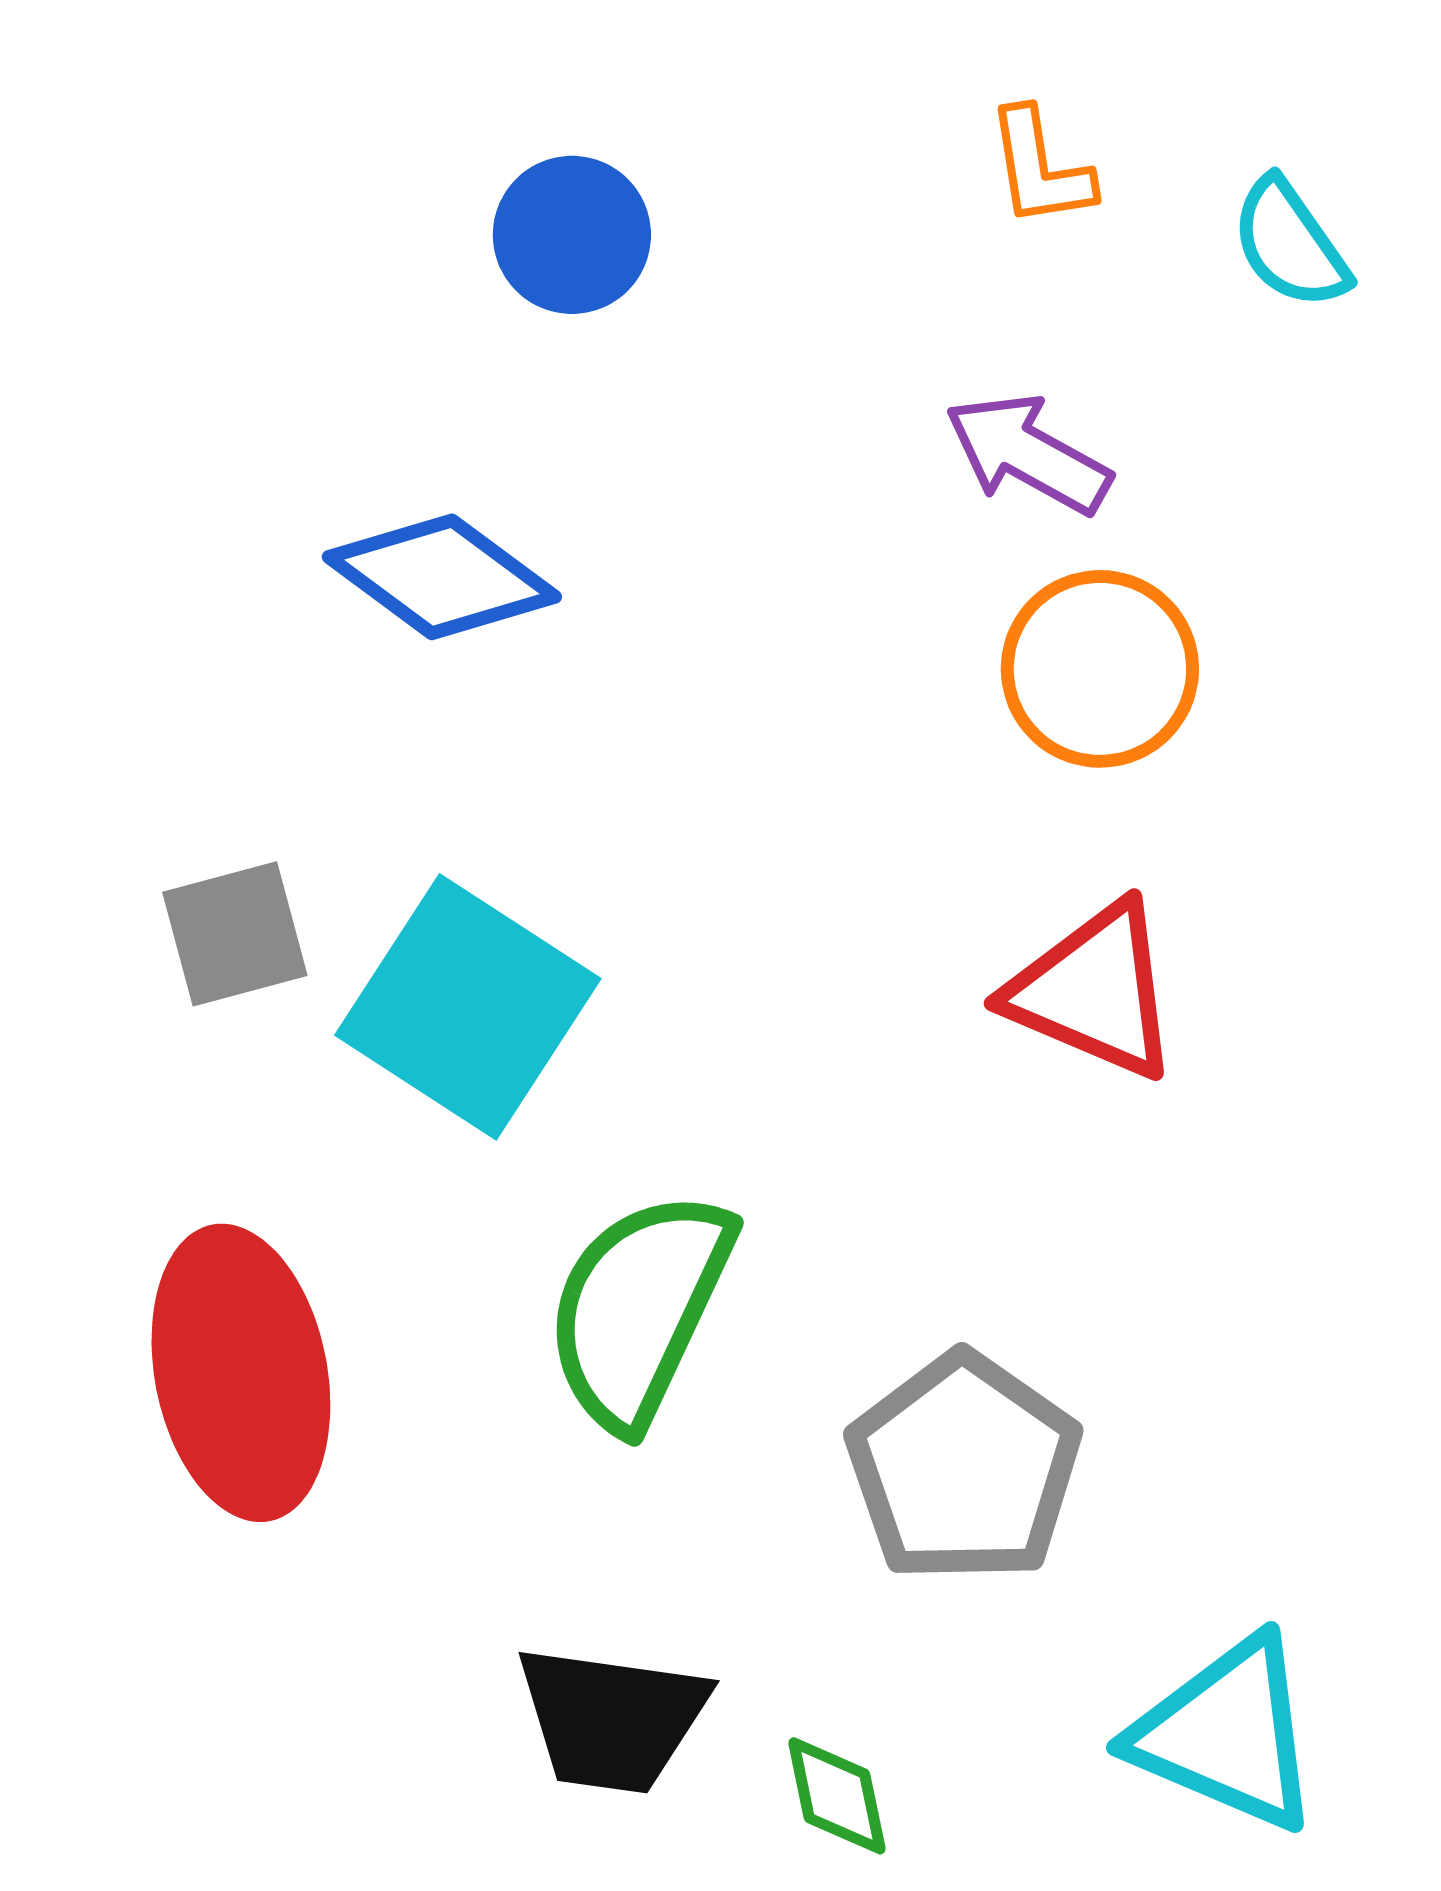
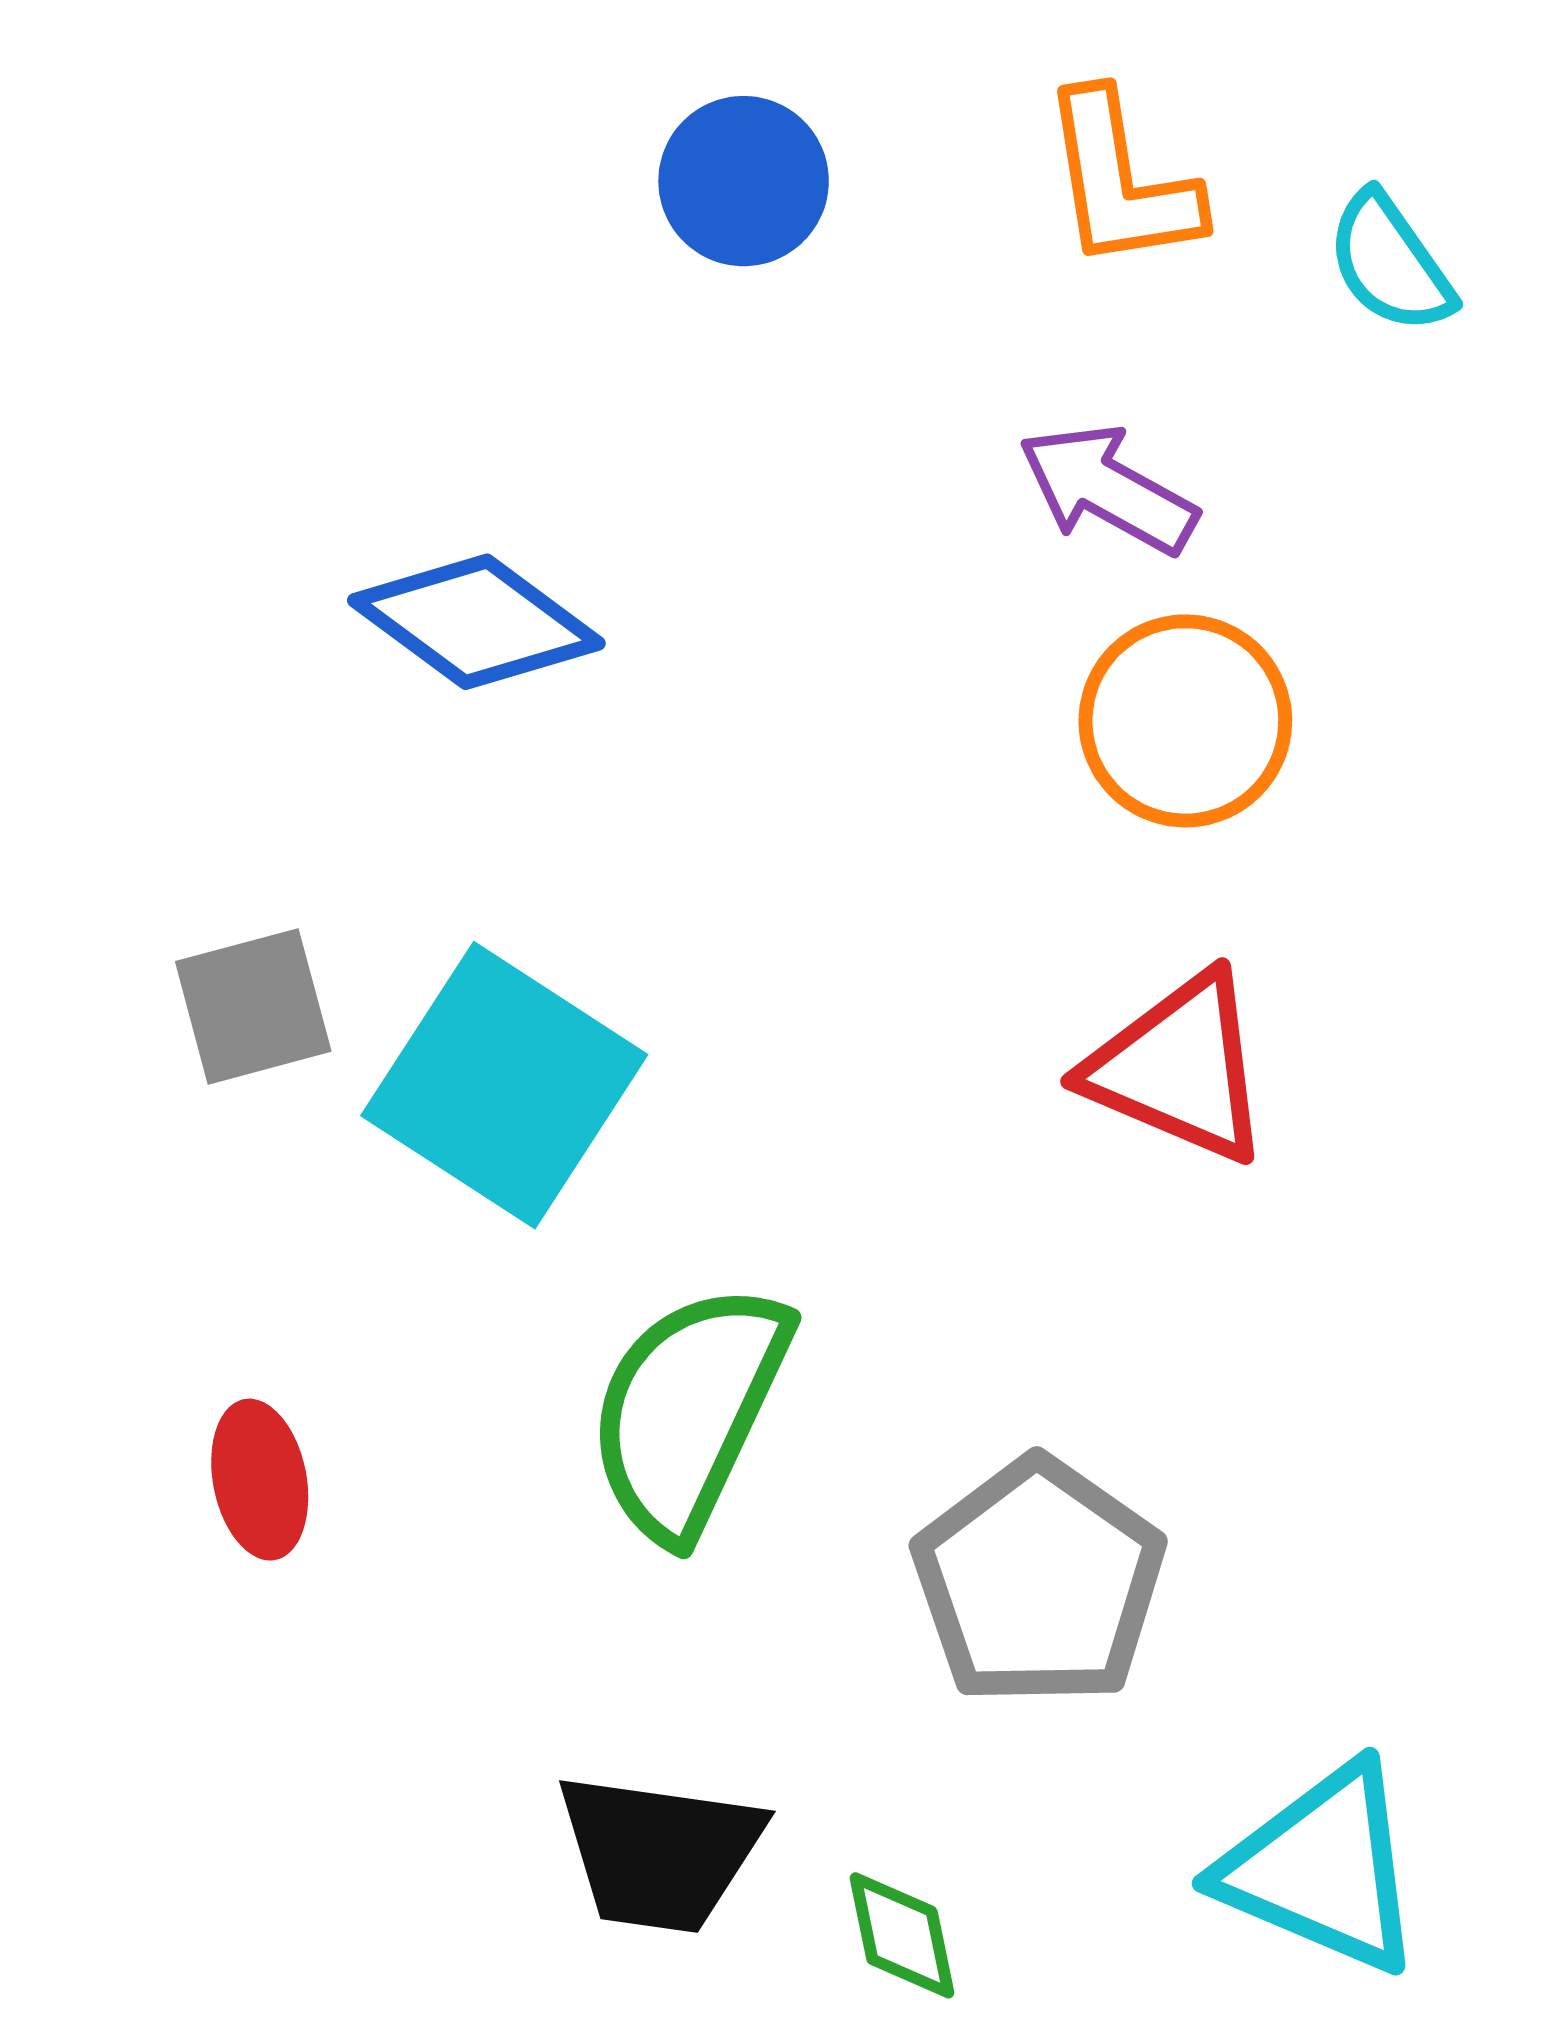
orange L-shape: (1040, 168) -> (1121, 181), size x1.4
blue circle: (572, 235) -> (744, 181), moved
red ellipse: (241, 1373) -> (260, 1480), size x0.5

